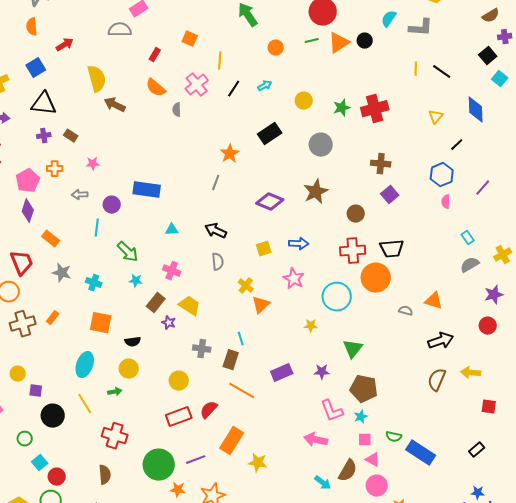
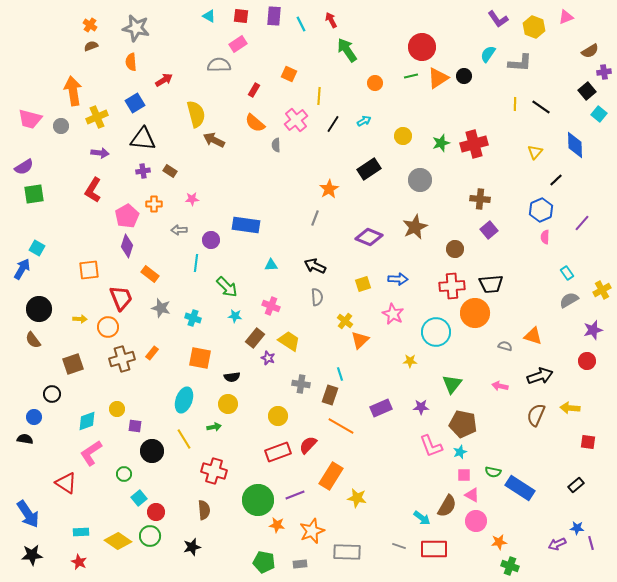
pink arrow: (316, 440) -> (500, 386), moved, size x0.7

